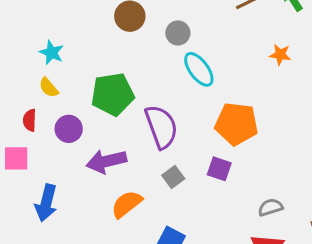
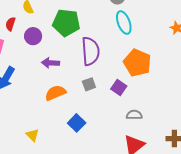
purple arrow: (106, 161) -> (51, 63), size x0.7
gray semicircle: (270, 207) -> (134, 115), moved

